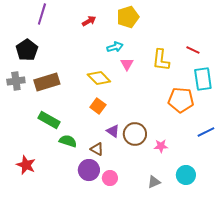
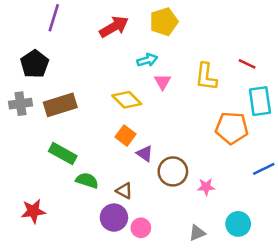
red arrow: (89, 21) -> (114, 27), size x1.6
purple triangle: (113, 131) -> (145, 154), moved
red star: (26, 165) -> (33, 211), turned -30

